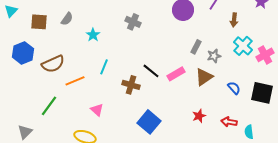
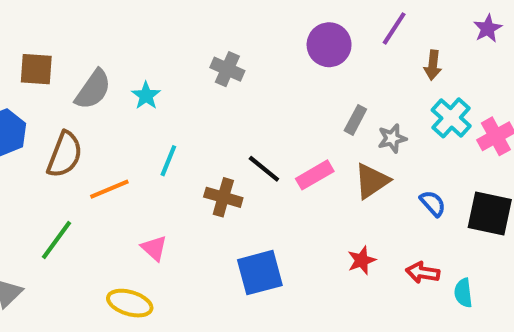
gray semicircle: (67, 19) -> (93, 89), moved, size x1.5
brown semicircle: (53, 64) -> (65, 155), turned -45
blue square: (149, 122) -> (260, 273), turned 35

